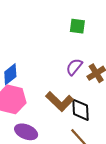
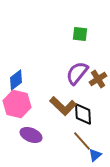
purple semicircle: (74, 67) -> (77, 73), size x1.4

